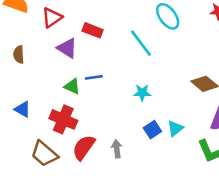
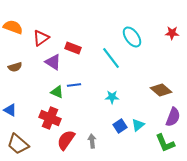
brown semicircle: (19, 55) -> (15, 67), turned -104
blue triangle: (23, 109) -> (10, 110), moved
brown trapezoid: (44, 154) -> (18, 144), moved

